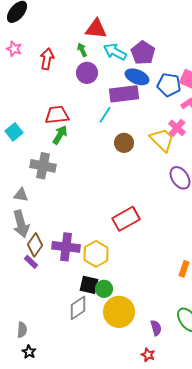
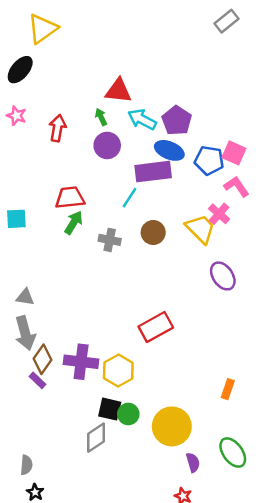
cyan square: (14, 132) -> (16, 219), turned 36
gray cross: (43, 166) -> (110, 240), moved, size x0.7
yellow circle: (119, 312) -> (172, 426), moved

